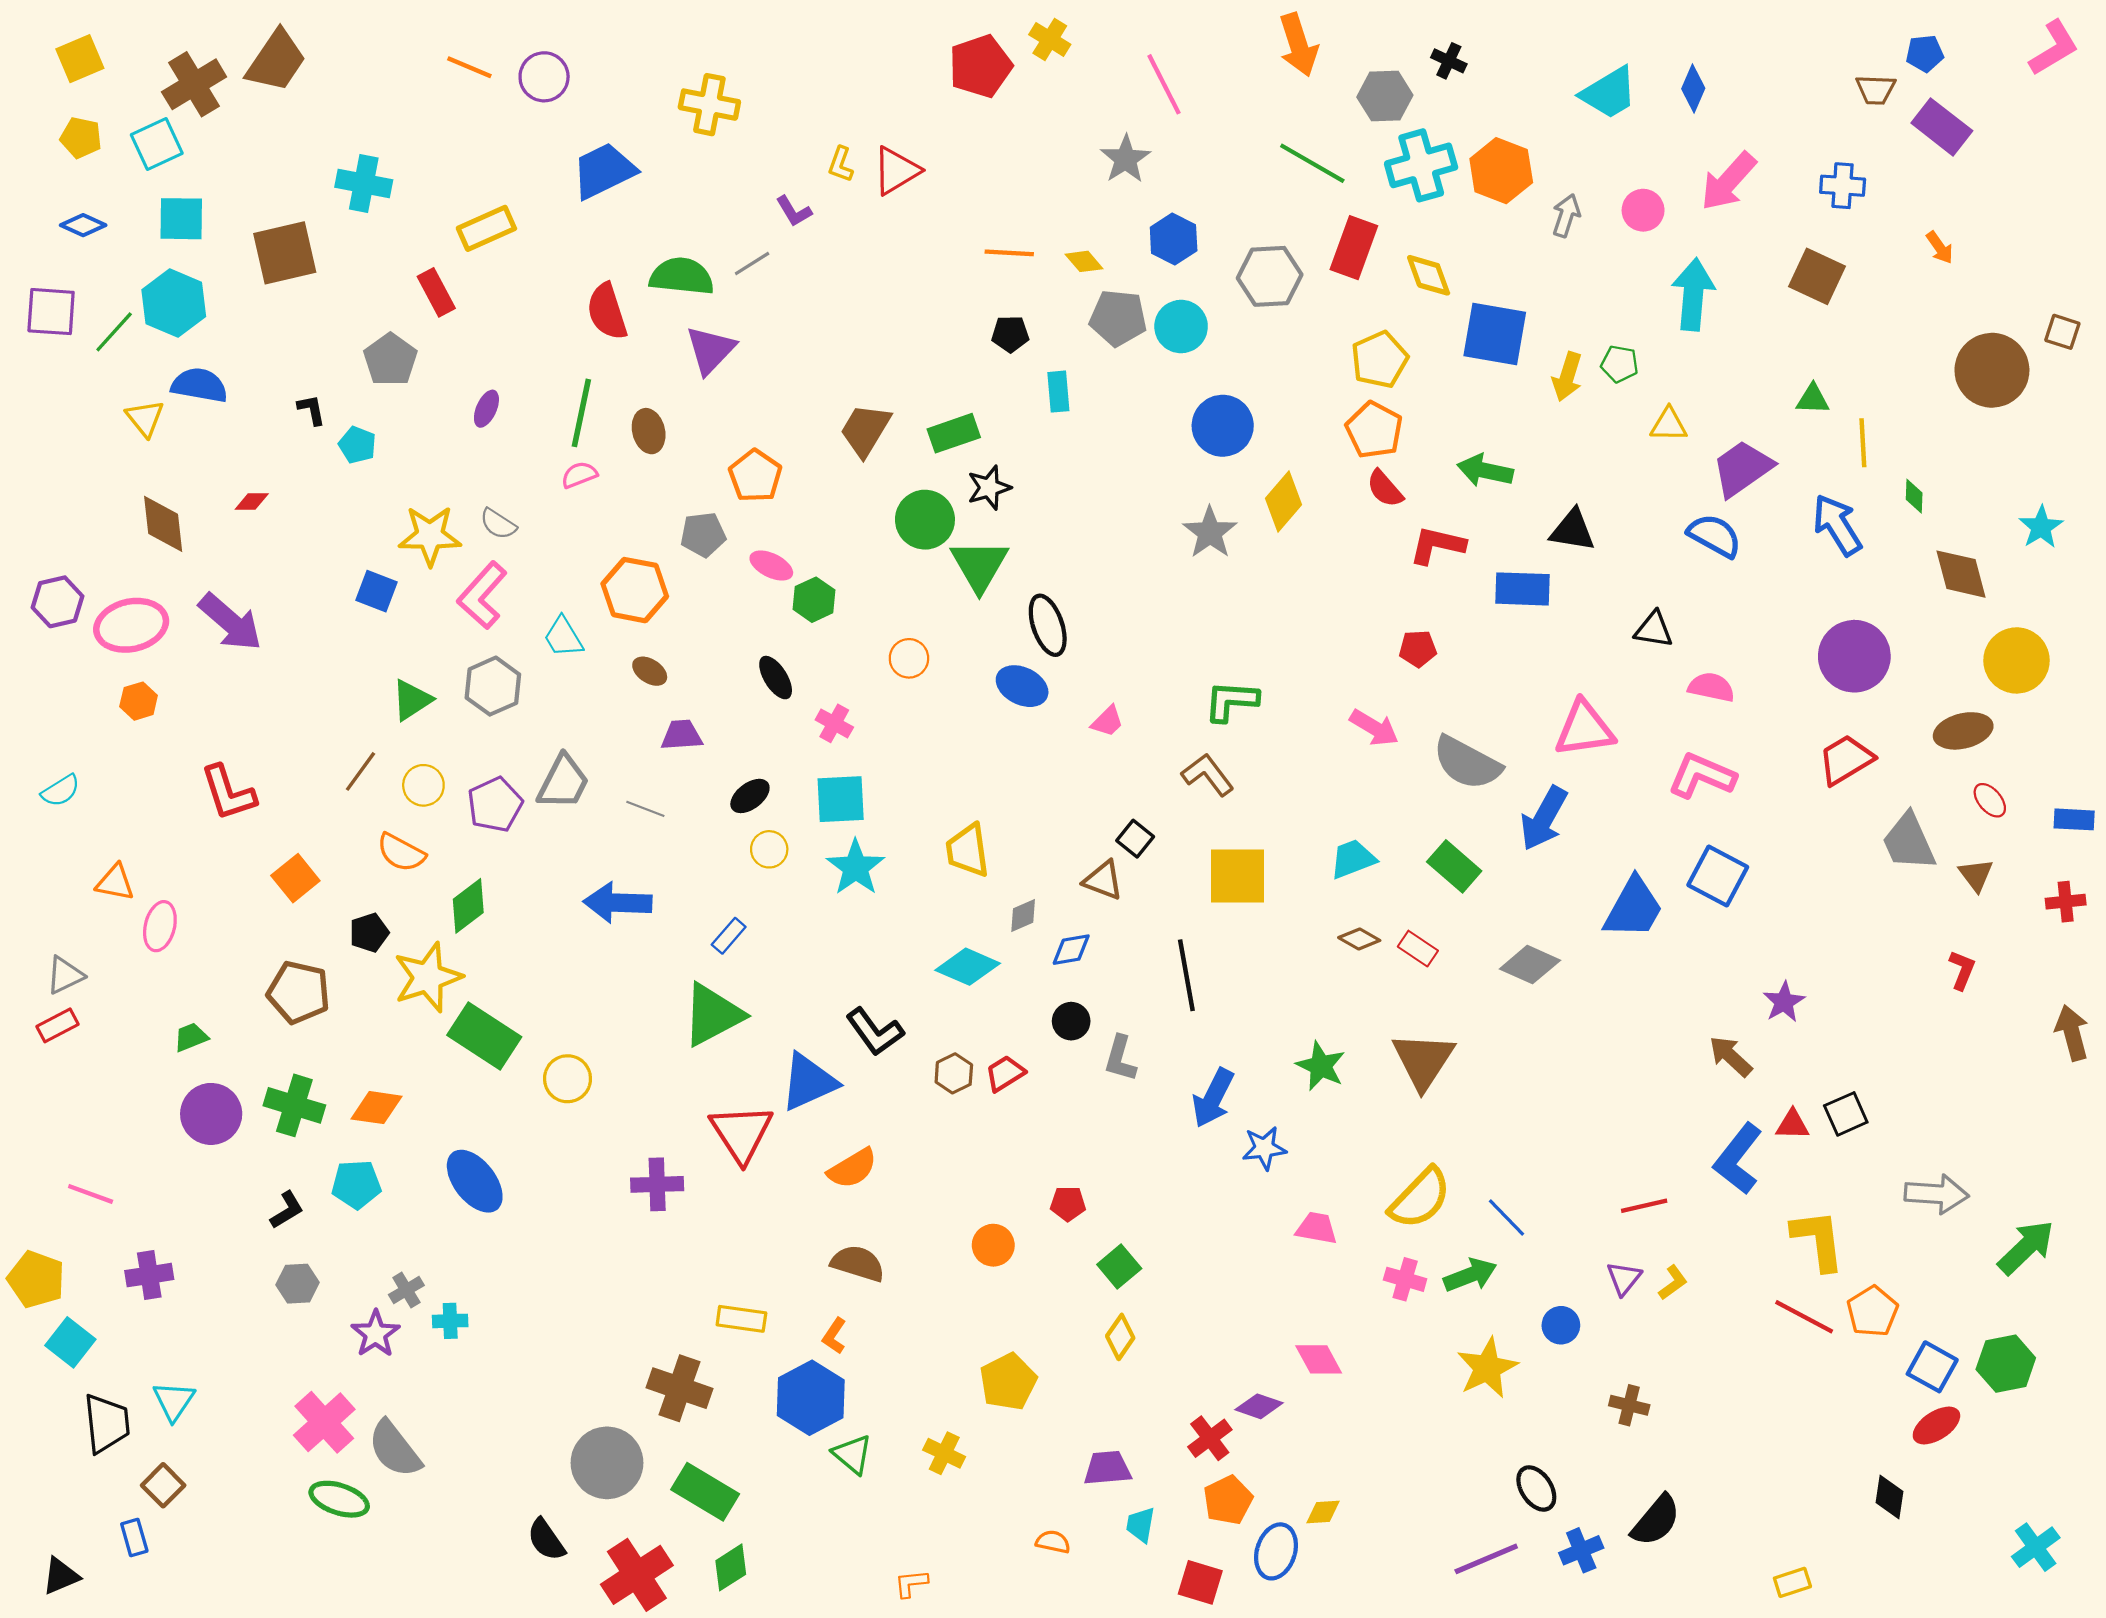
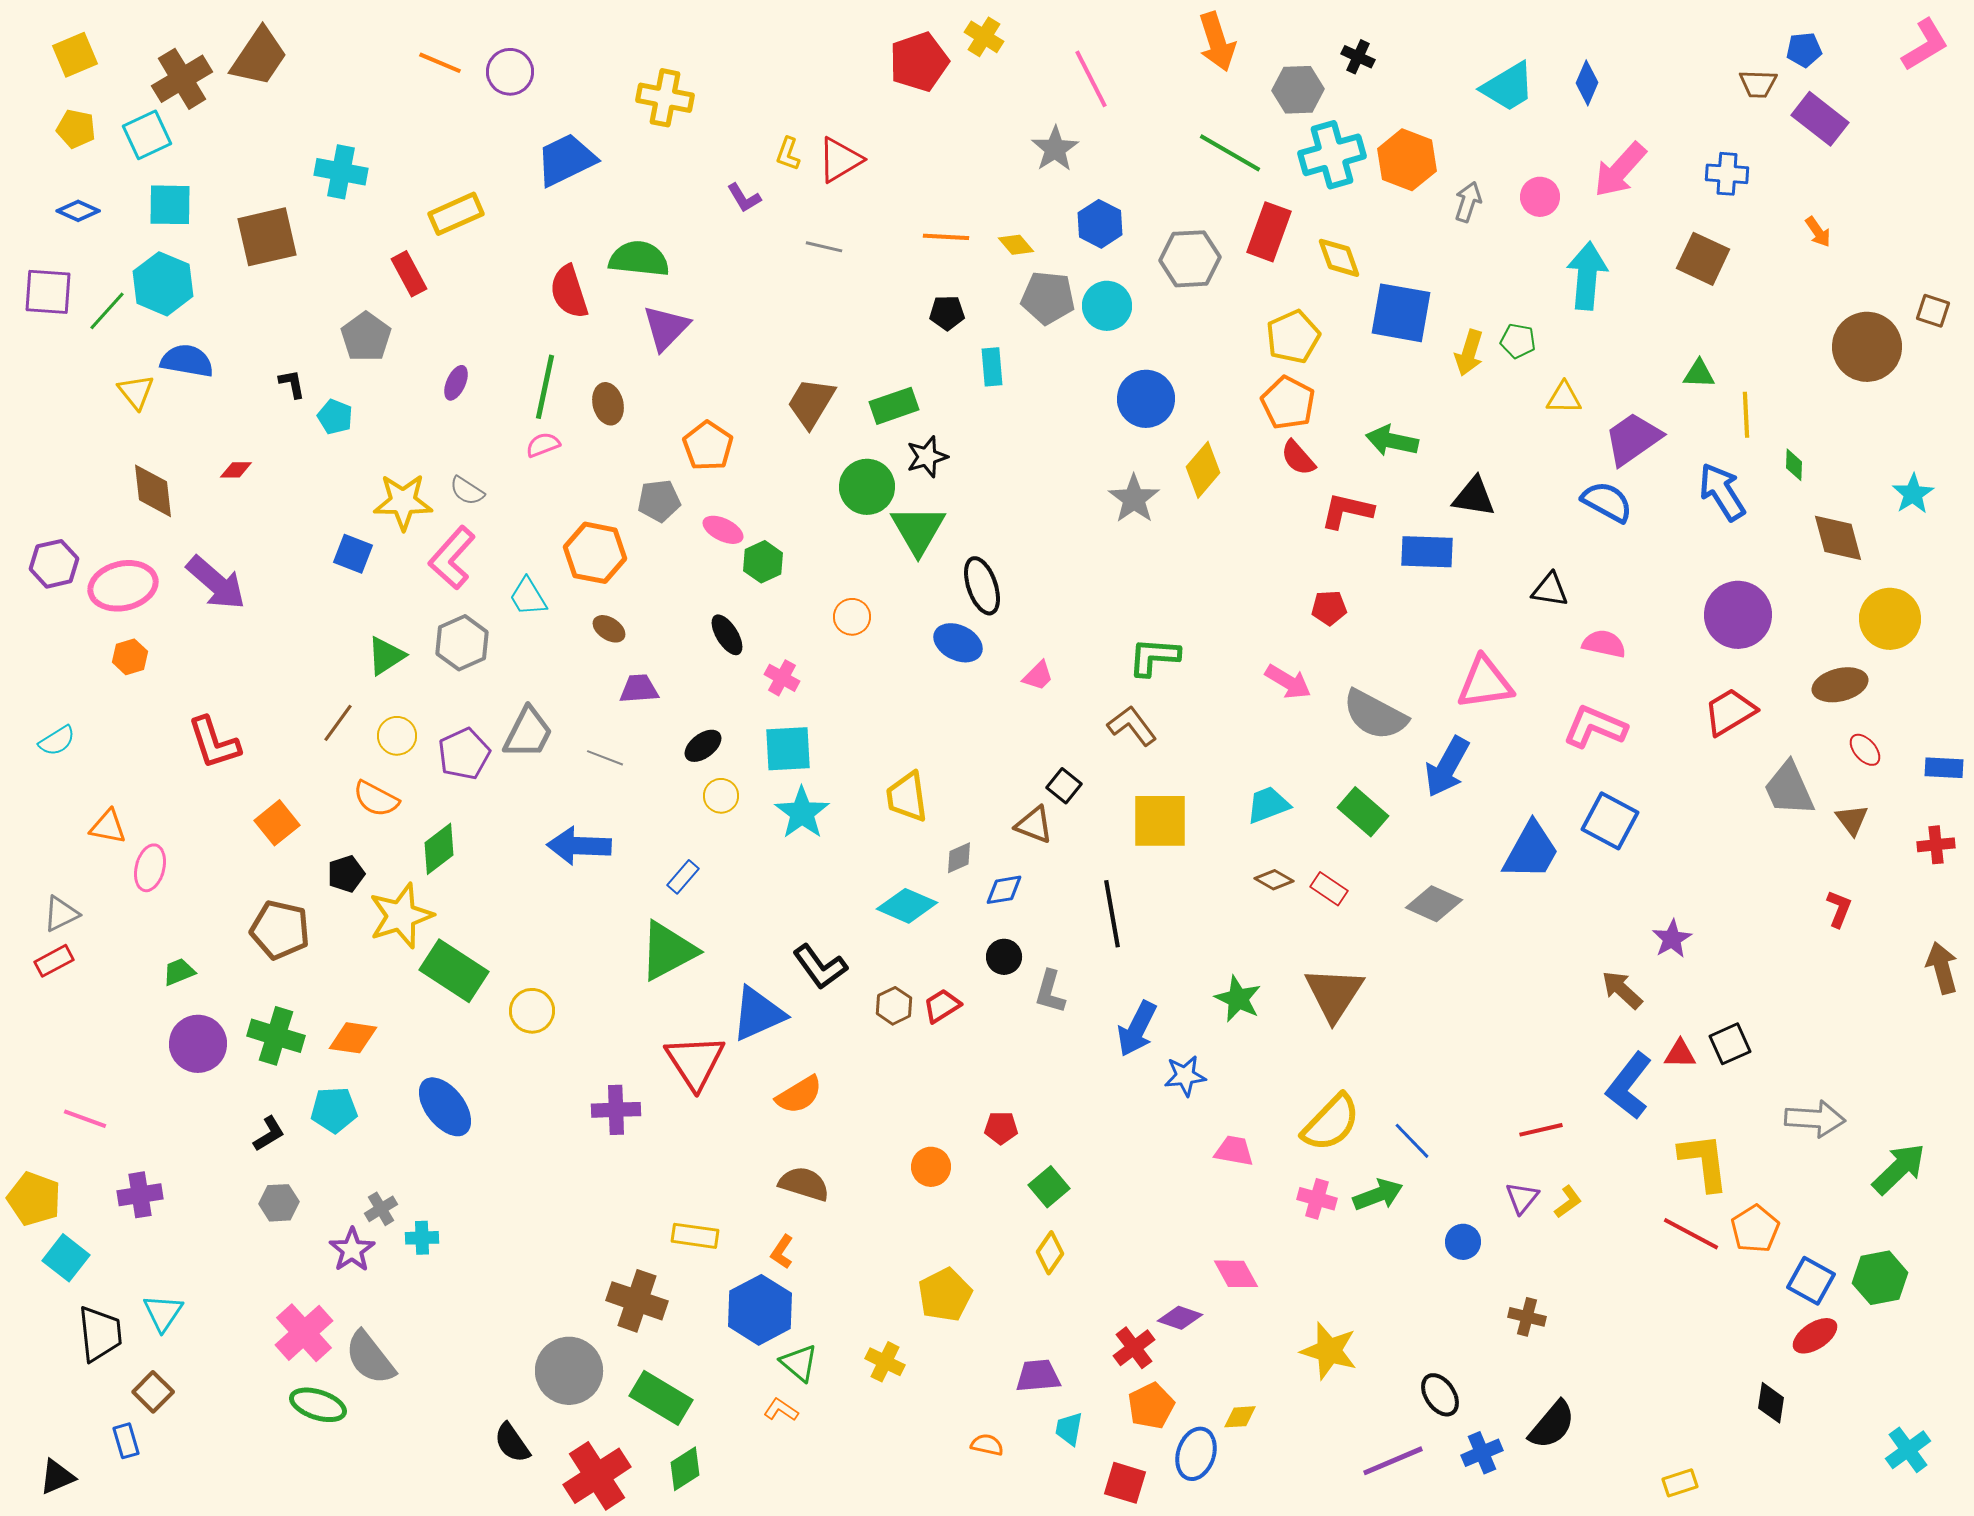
gray line: (752, 264) -> (824, 247), moved, turned 45
yellow star: (1487, 1368) -> (1329, 1351), moved, turned -30
orange L-shape: (911, 1583) -> (781, 1410), moved, turned 40

